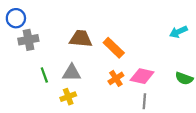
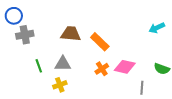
gray line: (144, 101) -> (142, 88), moved

